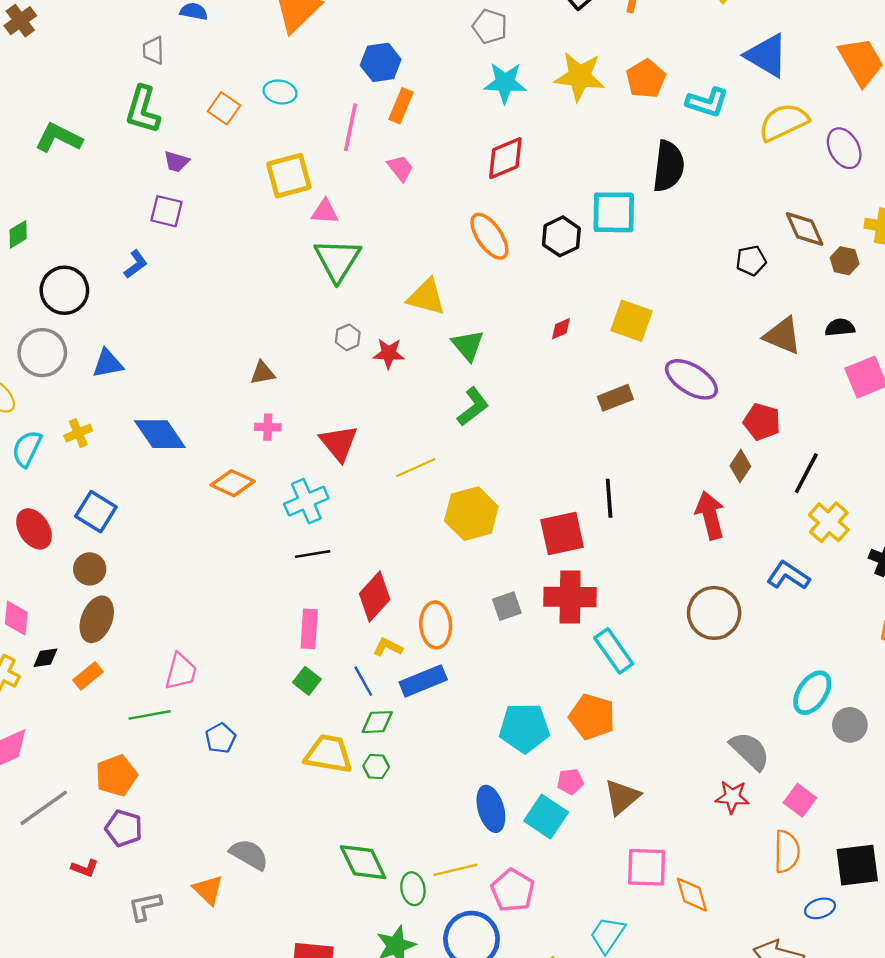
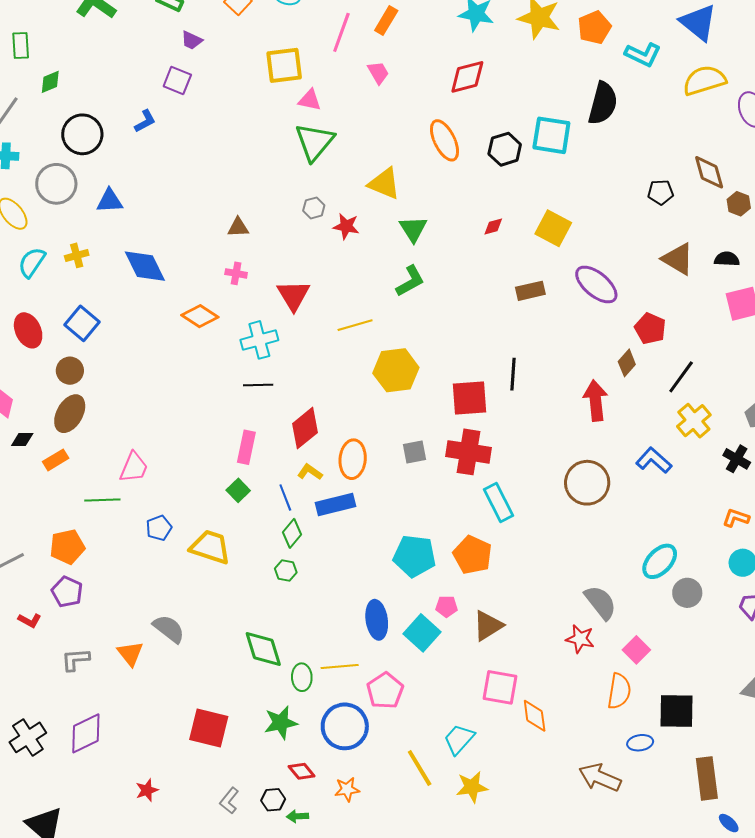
green diamond: (377, 722) -> (292, 533), turned -56
yellow trapezoid: (329, 754) -> (210, 547), moved

